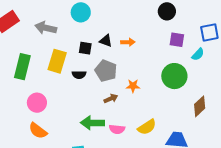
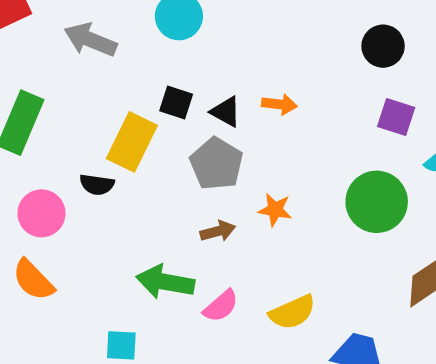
black triangle: (106, 41) -> (226, 112), moved
yellow rectangle: (57, 61) -> (132, 142), moved
black semicircle: (79, 75) -> (97, 185), moved
pink semicircle: (117, 129) -> (221, 306), turned -56

